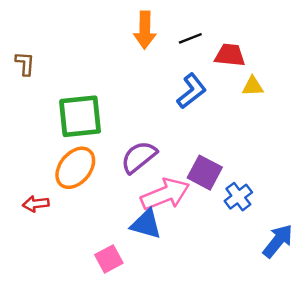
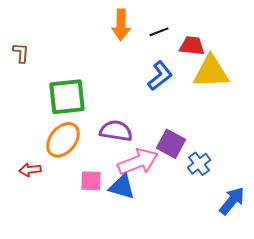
yellow triangle: (253, 86) -> (211, 72), size x2.0
purple semicircle: (139, 157) -> (116, 131), turned 48
pink square: (109, 259) -> (91, 181), moved, turned 30

